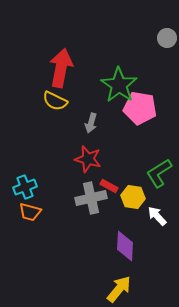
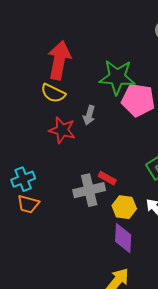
green star: (119, 85) -> (117, 77), turned -30
red star: (88, 159) -> (62, 130), moved
yellow hexagon: (133, 197) -> (124, 207), moved

